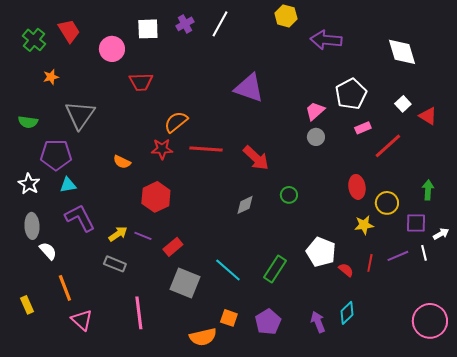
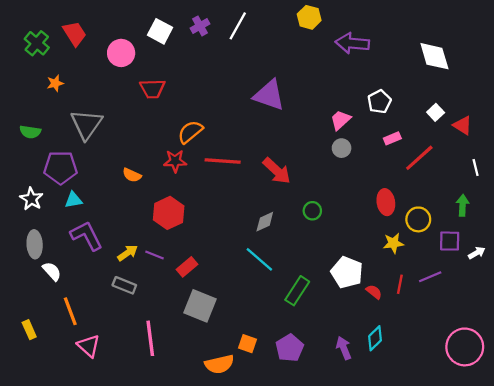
white square: (148, 29) -> (160, 31), turned 30
white pentagon: (351, 94) -> (379, 102), size x0.7
white line: (424, 253) -> (476, 168), moved
cyan line: (228, 270) -> (259, 259), moved

